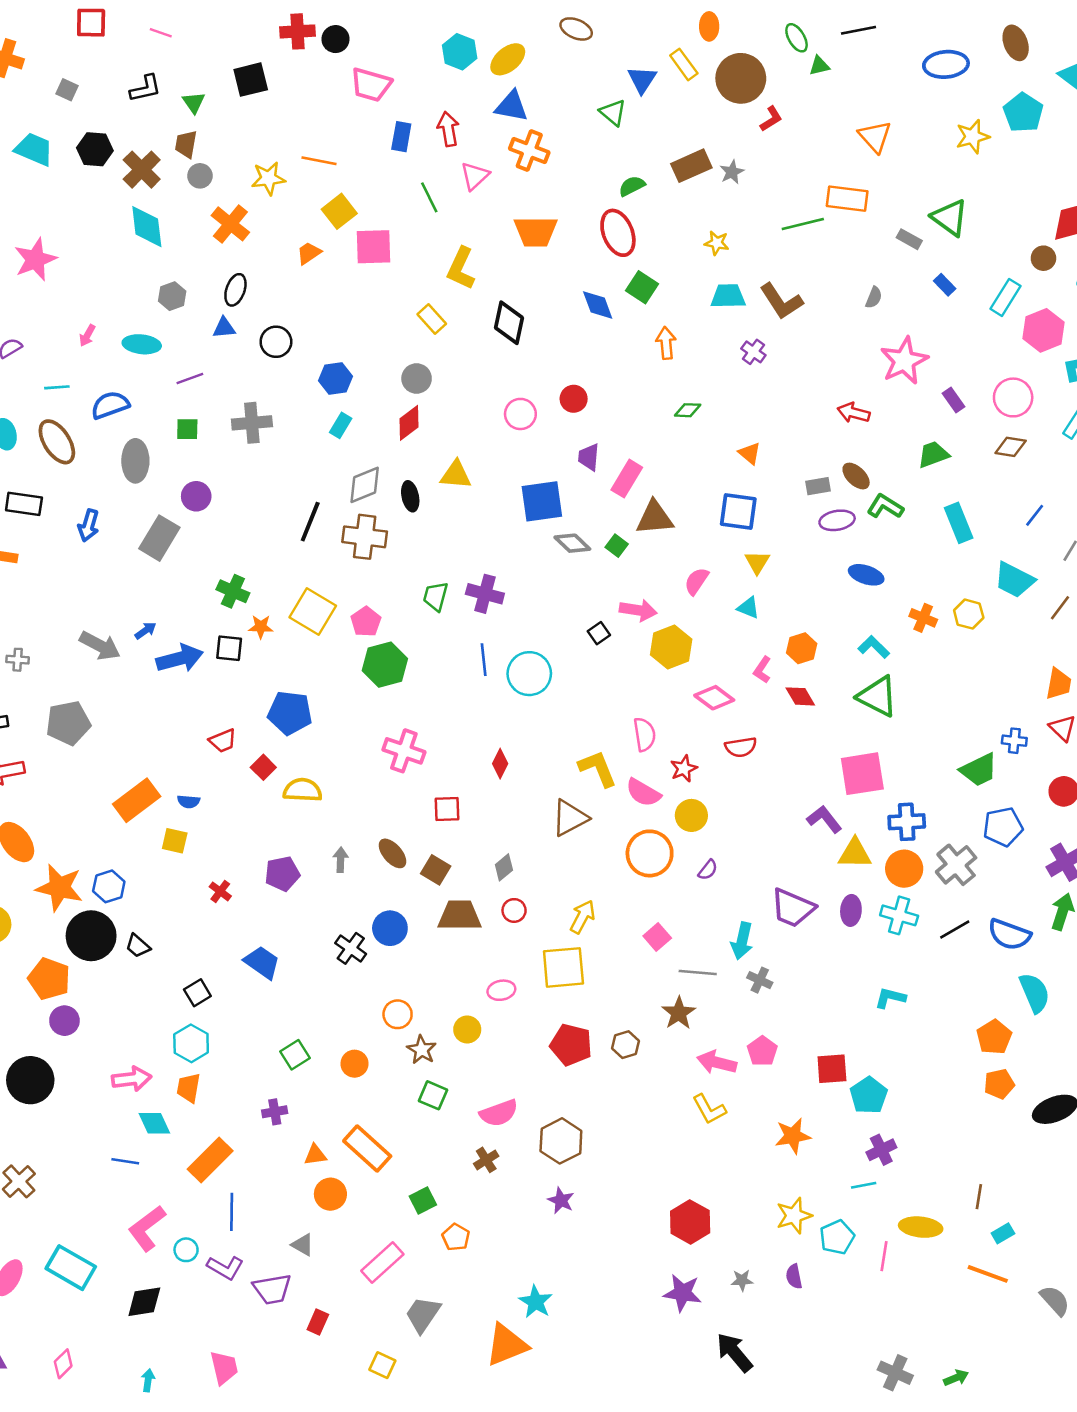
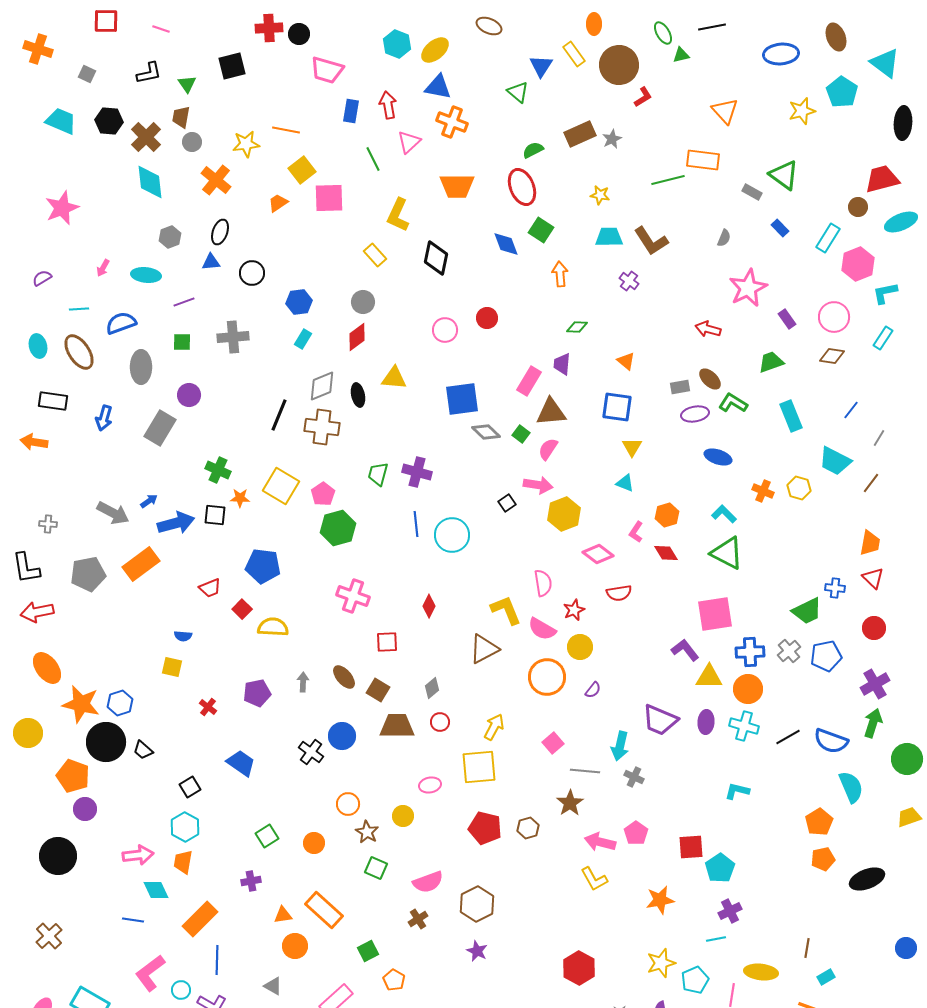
purple trapezoid: (589, 457) -> (562, 364), moved
pink semicircle: (696, 581) -> (548, 449), moved
orange rectangle: (137, 800) -> (141, 564), moved
gray cross: (956, 865) -> (789, 651), moved, size x0.7

